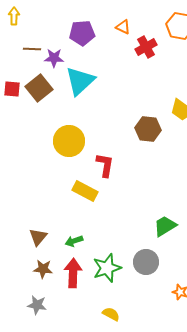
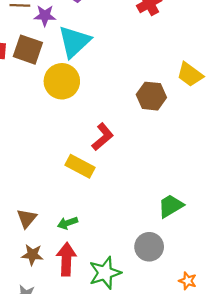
brown square: (39, 88) -> (28, 50), turned -32
yellow circle: (69, 141) -> (62, 81), moved
red L-shape: (105, 165) -> (103, 137), turned 40
green star: (107, 268) -> (105, 273), moved

